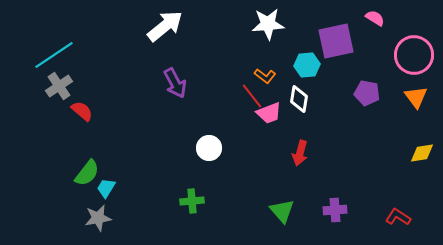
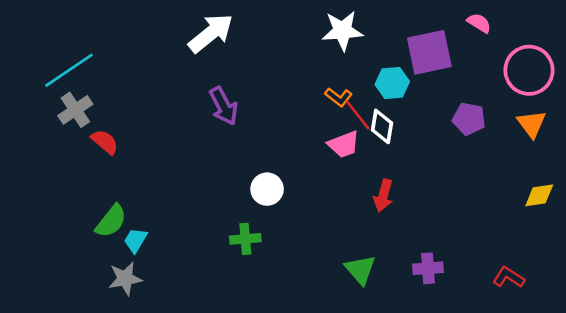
red line: (252, 96) -> (358, 115), moved
green cross: (192, 201) -> (245, 239), moved

